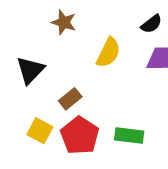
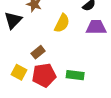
black triangle: (30, 70) -> (13, 20), moved
red pentagon: (80, 135) -> (44, 75), turned 30

